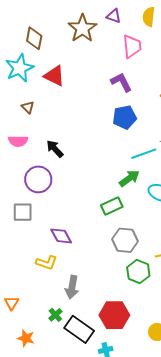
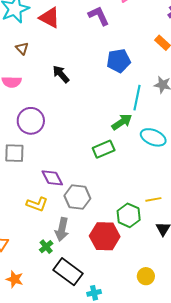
purple L-shape: (121, 82) -> (99, 16), moved
black arrow: (55, 149) -> (61, 74), moved
cyan line: (144, 154) -> (137, 98), turned -60
gray hexagon: (125, 240) -> (77, 197), moved
green cross: (55, 315) -> (46, 247), moved
red hexagon: (114, 315) -> (105, 236), moved

